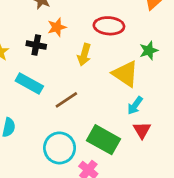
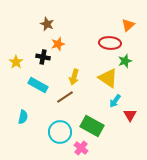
red ellipse: (109, 26) -> (110, 43), moved
yellow arrow: (84, 55) -> (74, 77), moved
red triangle: (142, 130) -> (130, 115), moved

